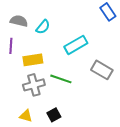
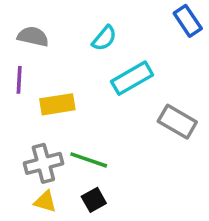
cyan semicircle: (43, 27) -> (104, 38), moved
green line: (61, 79) -> (89, 160), moved
gray cross: (34, 85) -> (43, 163), moved

